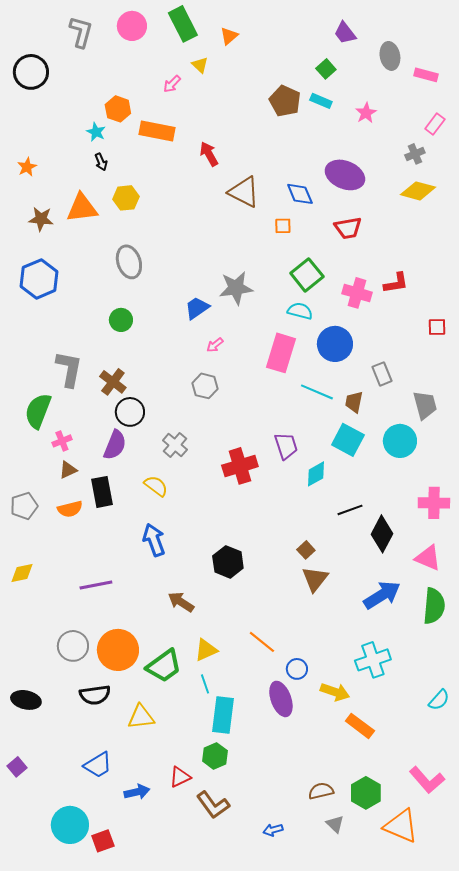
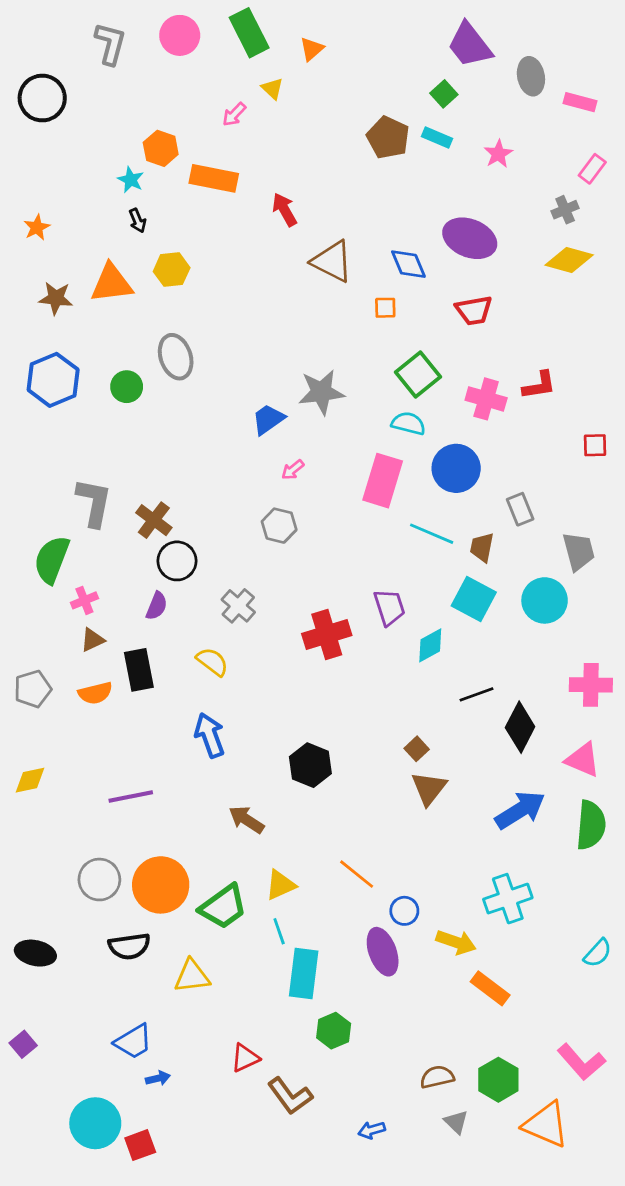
purple trapezoid: (345, 33) -> (470, 45), size x1.5
green circle: (121, 320) -> (127, 387), moved
purple semicircle: (115, 445) -> (157, 606), size x0.7
green hexagon: (215, 756) -> (334, 1031), moved
blue arrow: (137, 792) -> (158, 1078), moved, size x0.7

